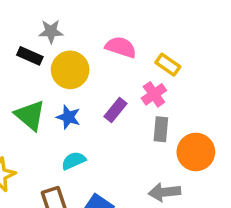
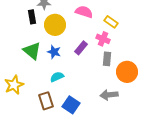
black rectangle: (30, 56) -> (32, 17), turned 56
pink cross: (154, 94) -> (103, 39), turned -32

